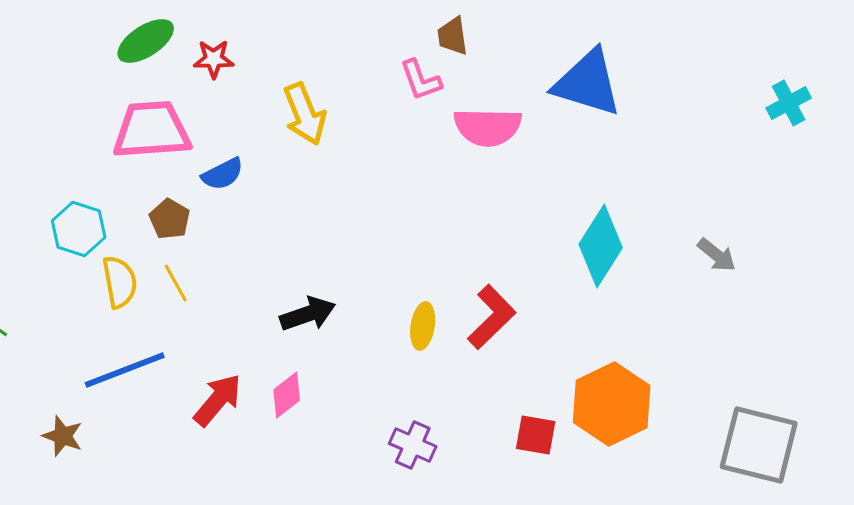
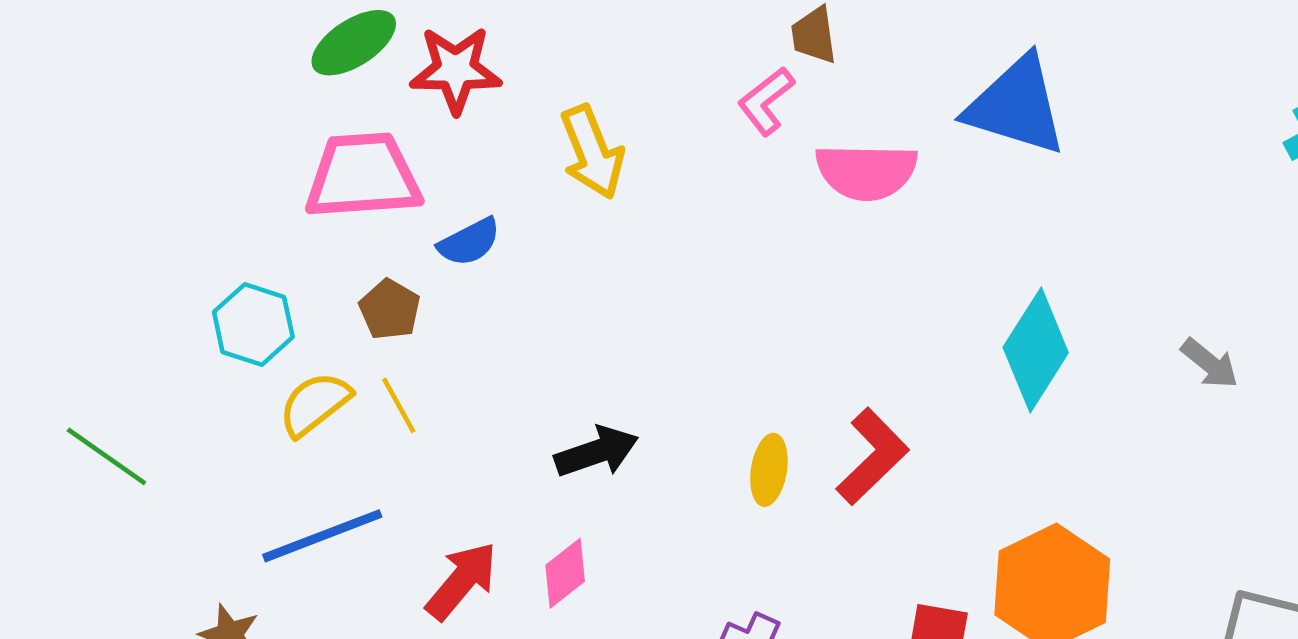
red star: (214, 59) -> (456, 70), size x1.5
pink L-shape: (421, 80) -> (766, 101), turned 72
yellow semicircle: (120, 282) -> (315, 404), turned -118

